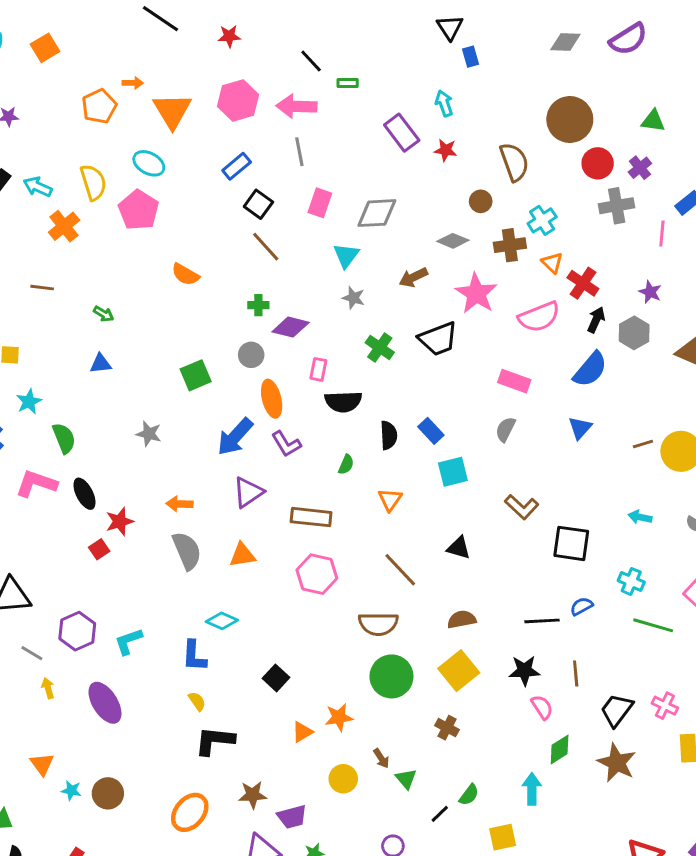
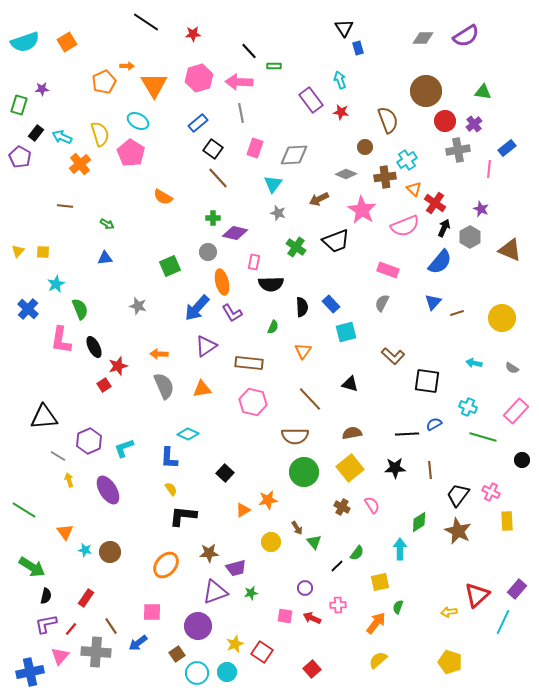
brown line: (643, 444) -> (457, 313), moved
pink L-shape: (36, 483) -> (61, 340), turned -100
pink semicircle: (542, 707) -> (372, 505), moved

